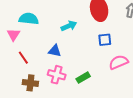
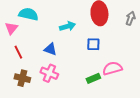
blue square: (105, 40) -> (93, 44), moved
green rectangle: (83, 78) -> (93, 78), moved

